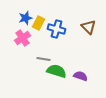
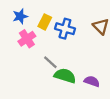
blue star: (26, 18) -> (20, 16), moved
gray line: (44, 59) -> (50, 62), turned 32

